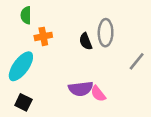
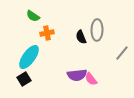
green semicircle: (26, 15) -> (33, 16), turned -56
black square: (23, 102) -> (24, 79), moved, turned 32

